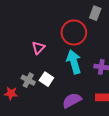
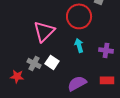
pink triangle: (38, 48) -> (44, 31), size x1.6
cyan arrow: (74, 62) -> (79, 45), size x0.6

